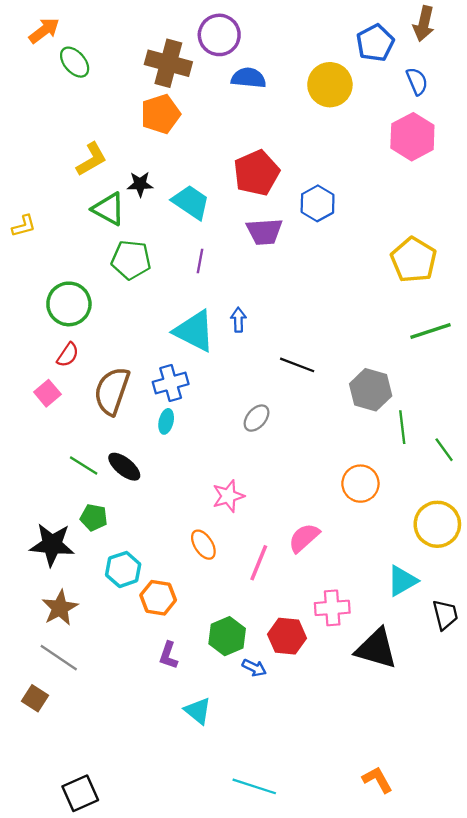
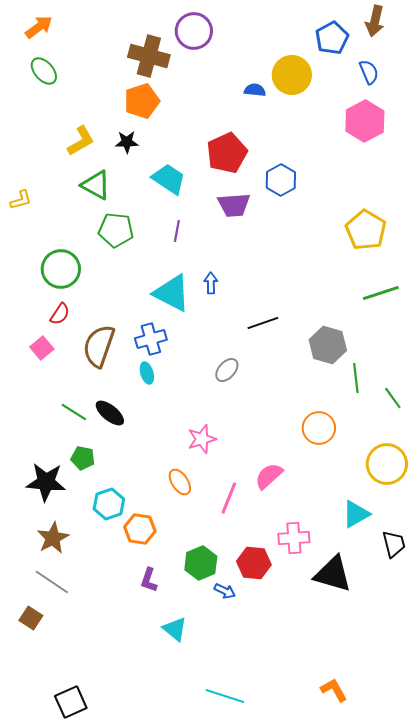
green ellipse: (75, 62) -> (44, 71), moved
blue semicircle: (249, 78) -> (255, 90), moved, size x0.7
black star: (140, 184) -> (127, 142), moved
black line: (297, 365) -> (263, 323), turned -40
cyan ellipse: (166, 421) -> (147, 373), turned -30

